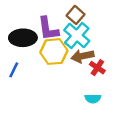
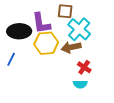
brown square: (76, 15) -> (65, 11), turned -35
cyan cross: (77, 36) -> (79, 29), moved
red cross: (97, 68) -> (84, 67), moved

